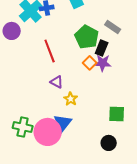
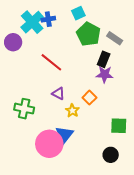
green pentagon: (87, 37) -> (88, 34), moved
red line: (50, 51) -> (51, 62), turned -30
orange square: (90, 63) -> (89, 98), moved
green cross: (23, 127) -> (24, 109), moved

